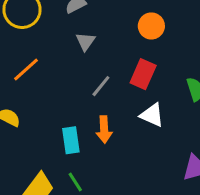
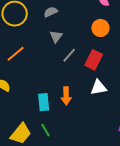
gray line: (101, 86) -> (69, 55), moved
white triangle: (152, 115) -> (98, 87), turned -36

